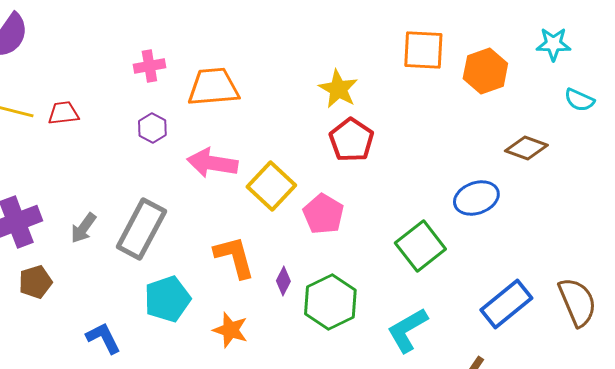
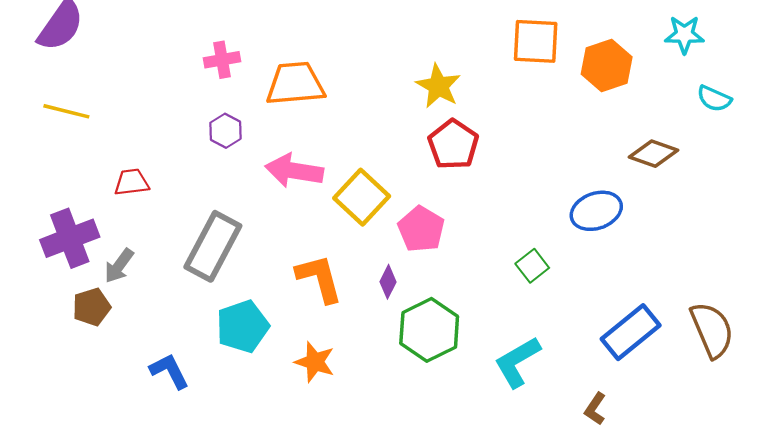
red trapezoid: (63, 113) -> (132, 182), moved
gray arrow: (83, 228) -> (119, 266), moved
green square: (420, 246) -> (532, 266), size x0.6
purple diamond: (283, 281) -> (388, 282), moved

